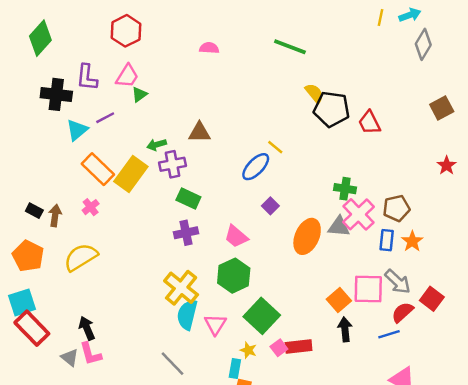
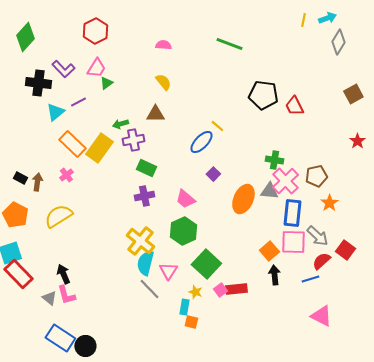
purple L-shape: (87, 77) -> (63, 69), turned -50
yellow semicircle: (314, 93) -> (163, 82), moved
blue rectangle: (387, 240) -> (292, 213), moved, size x1.5
gray line: (172, 364) -> (149, 289), moved

